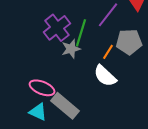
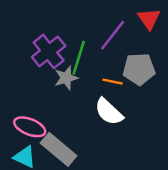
orange line: (108, 52) -> (113, 82), turned 70

